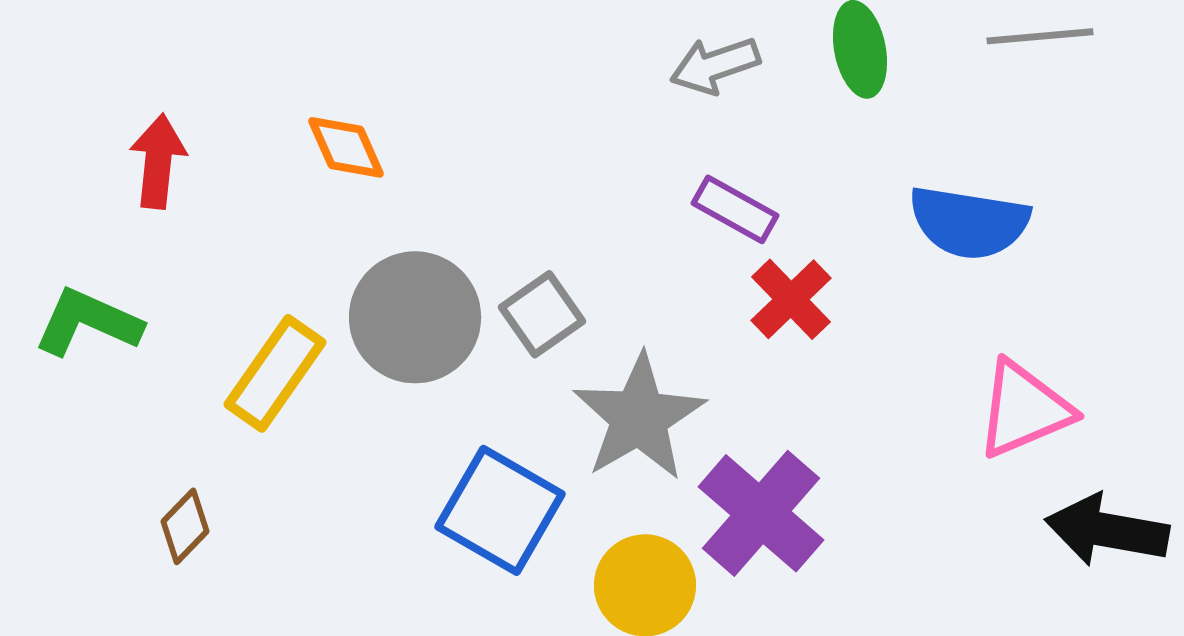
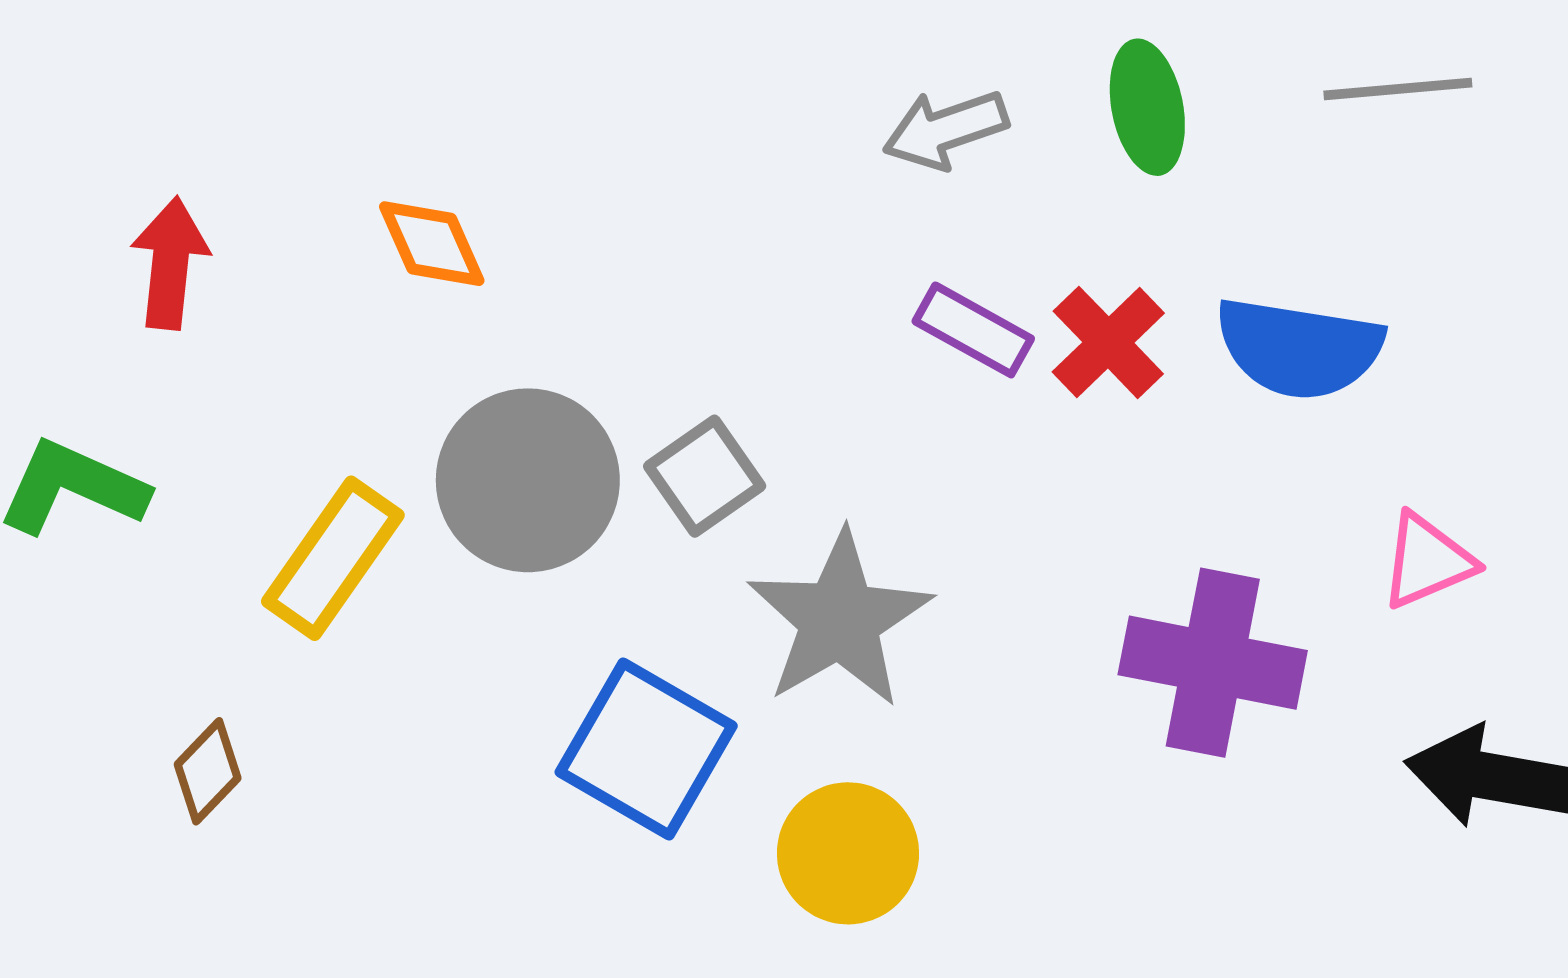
red cross: (791, 299) -> (1108, 342), moved
pink triangle: (1024, 409) -> (1427, 561), moved, size x0.7
purple cross: (761, 513) -> (1213, 663), moved, turned -30

